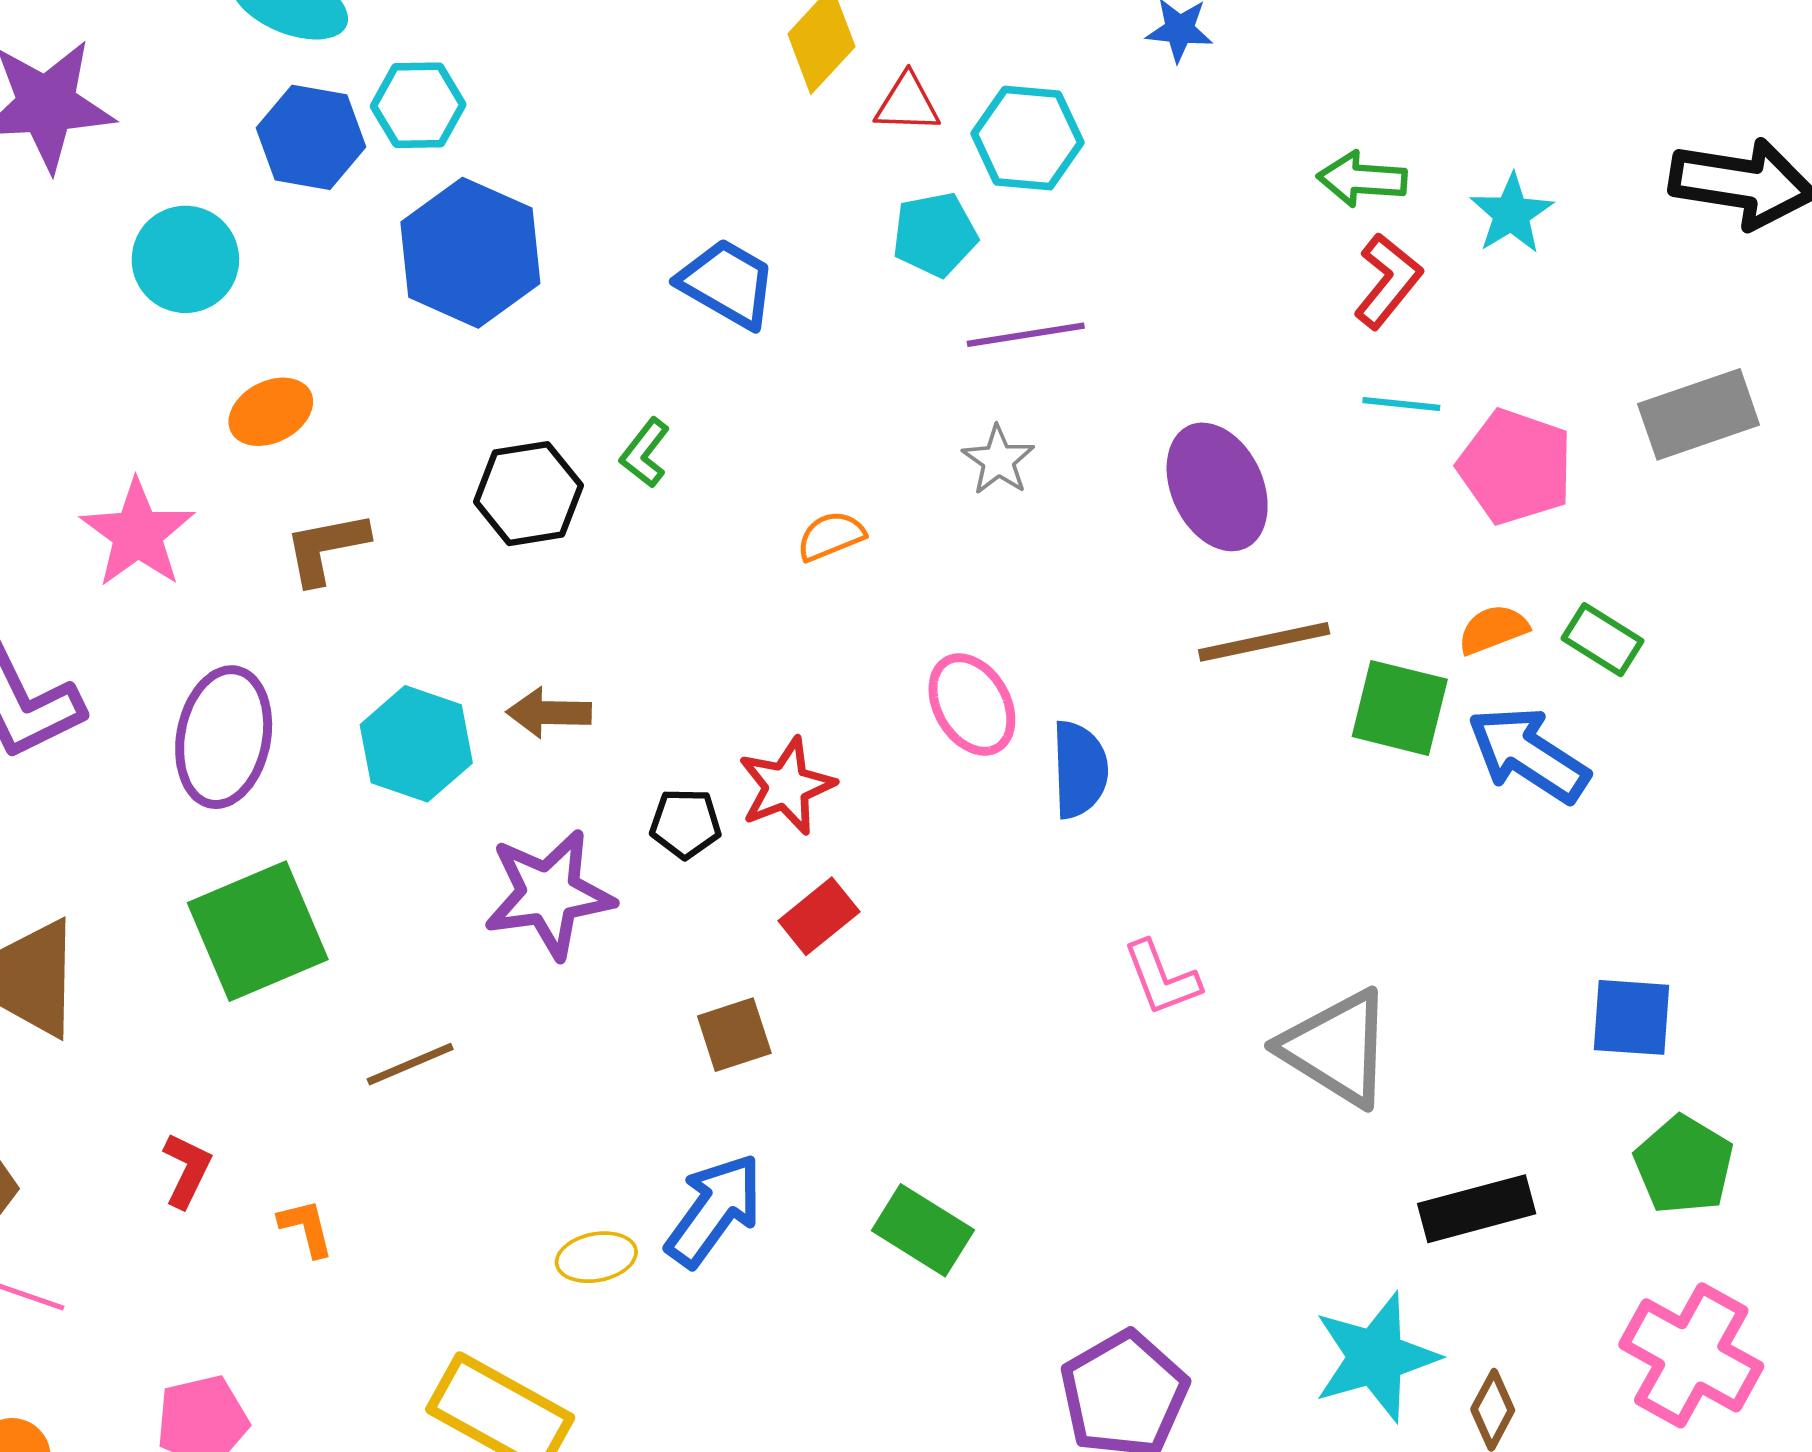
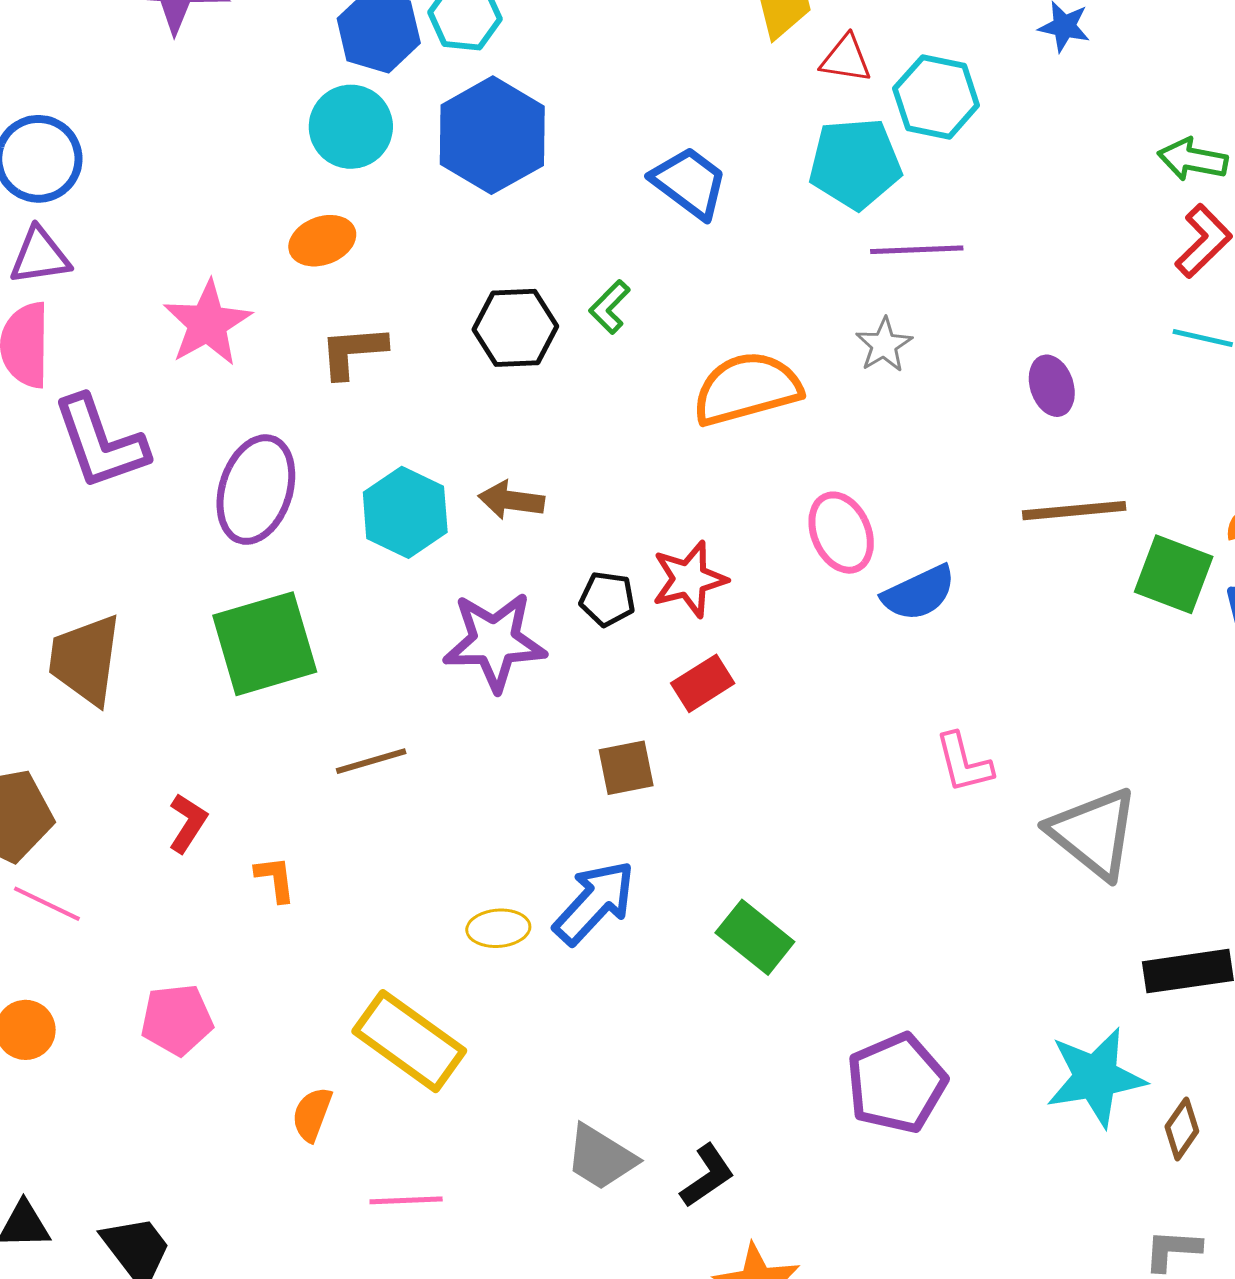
cyan pentagon: (935, 234) -> (855, 163), size x1.4
cyan circle: (185, 259) -> (351, 127), moved
purple ellipse: (1217, 487) -> (1052, 386), size x0.6
orange semicircle: (831, 536) -> (747, 389), size x2.0
blue semicircle: (1080, 770) -> (919, 593), turned 60

